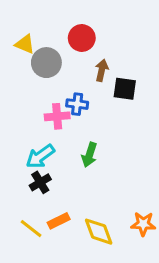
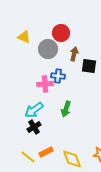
gray circle: (46, 63) -> (48, 49), moved

